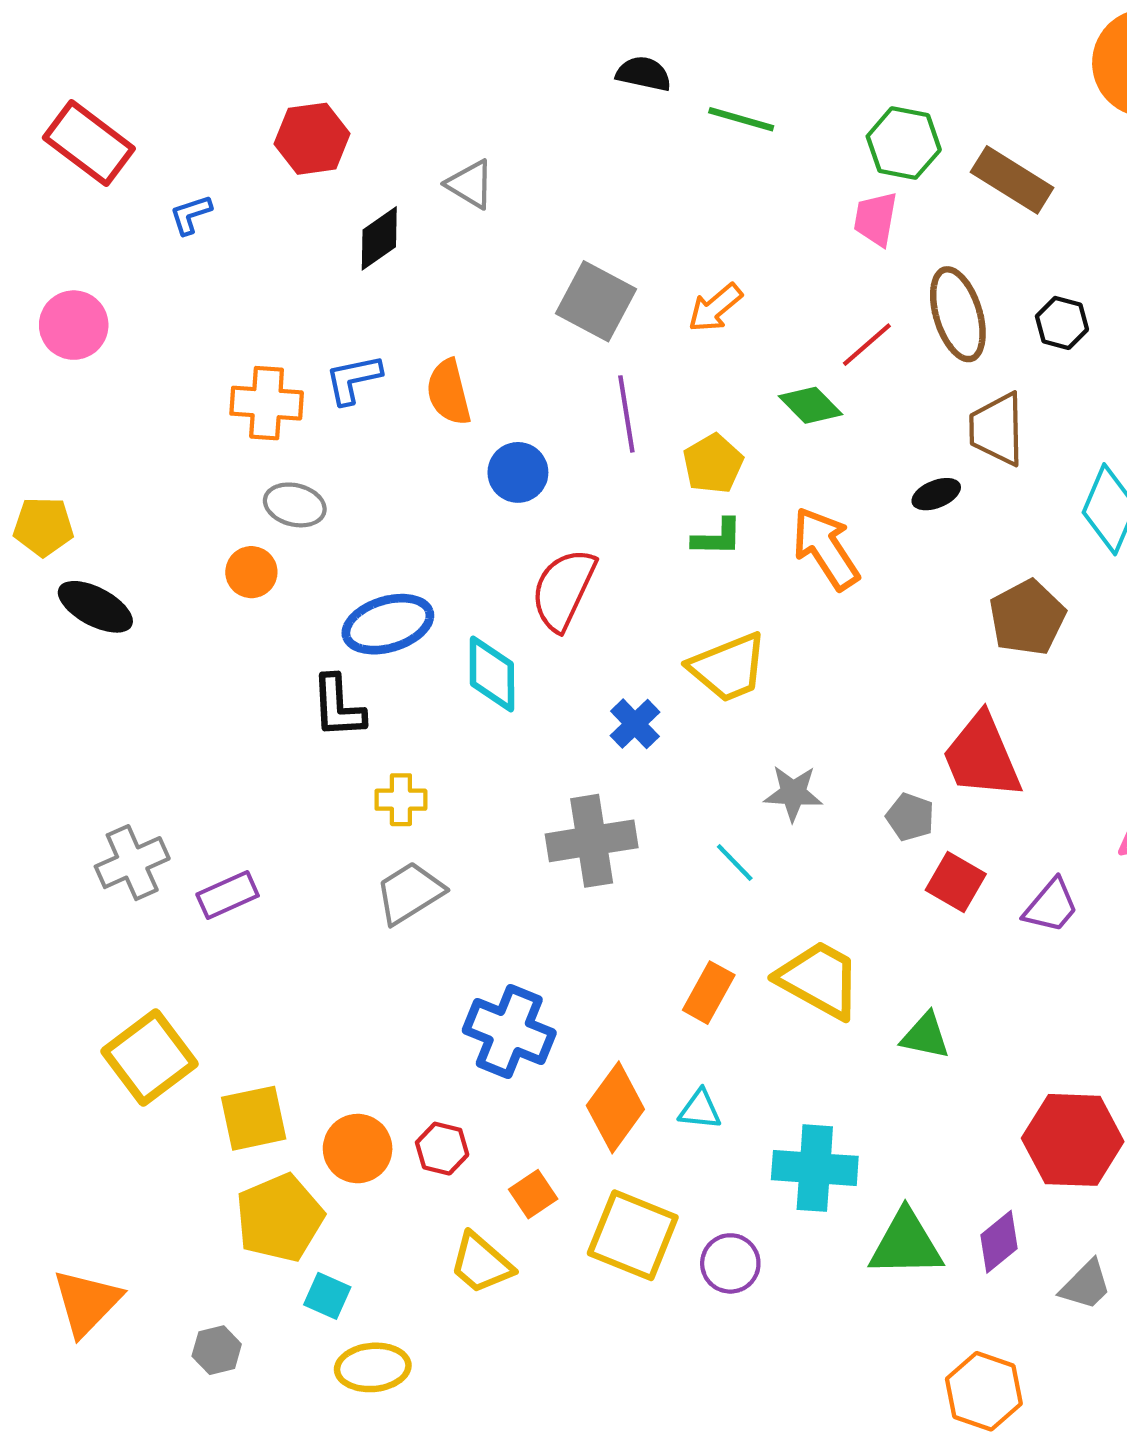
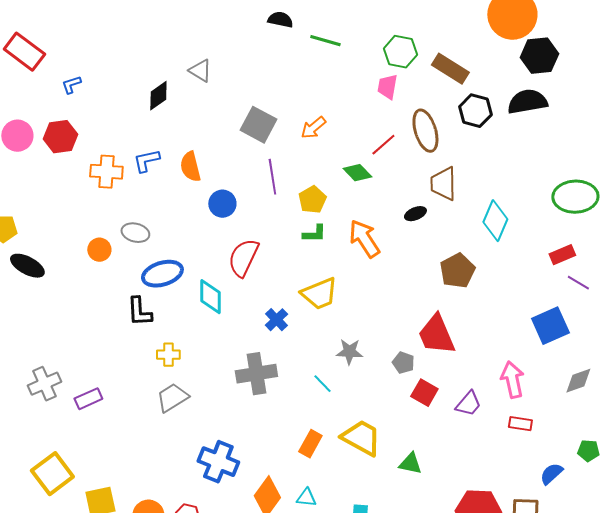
red hexagon: (312, 139) -> (60, 137), moved
black hexagon: (1062, 323) -> (475, 111), moved, size x1.4
gray ellipse: (295, 505) -> (135, 233), moved

